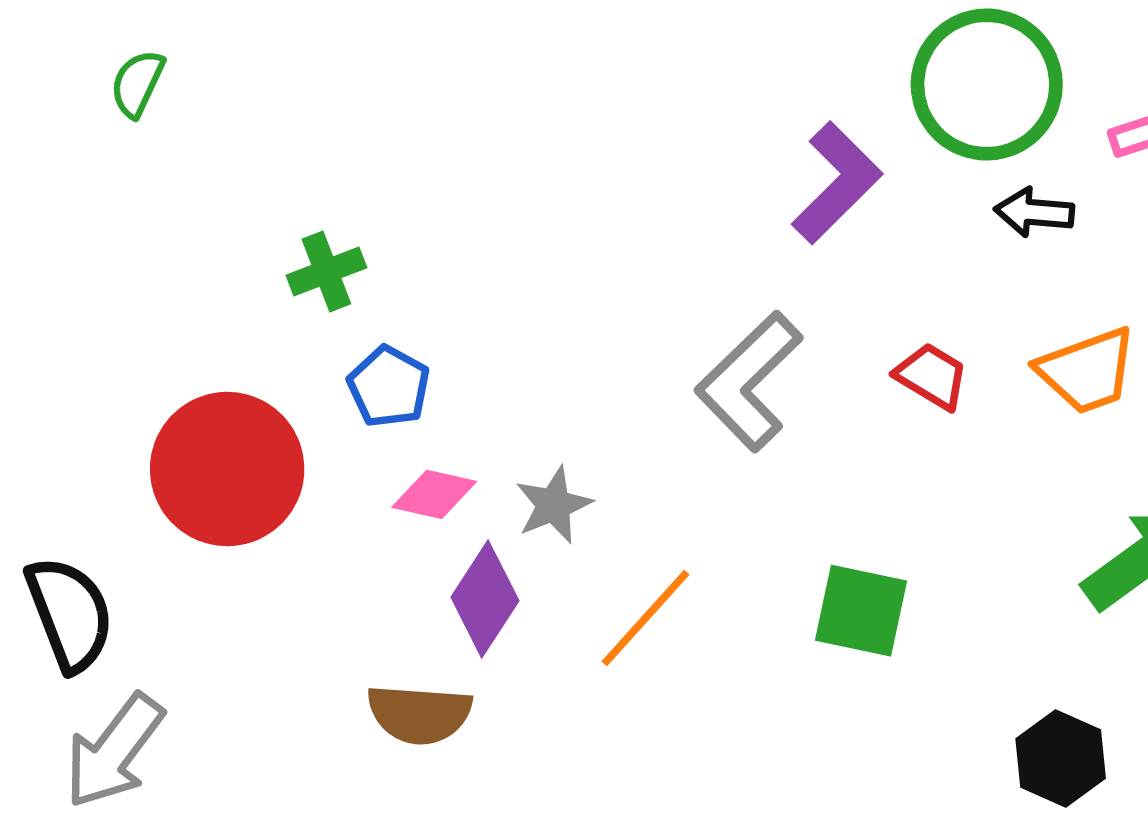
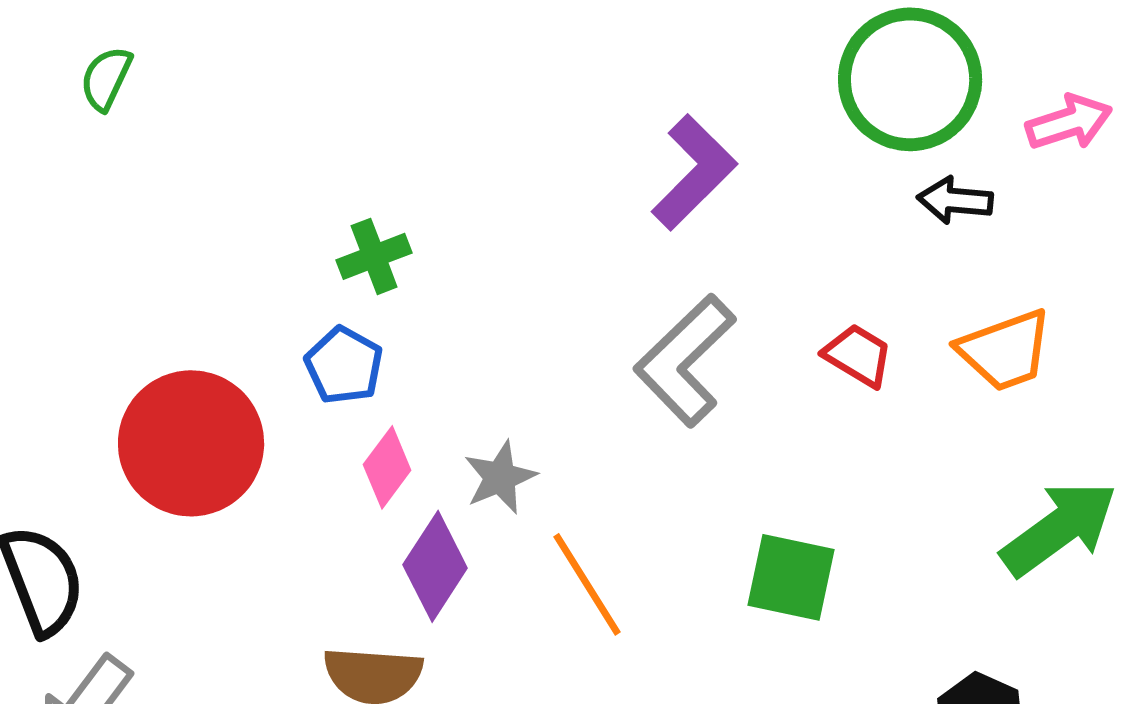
purple L-shape: (837, 183) -> (694, 172), moved
green cross: (326, 271) -> (374, 256), moved
pink diamond: (434, 494) -> (387, 467), turned -66
orange line: (645, 618) -> (587, 584), turned -74

